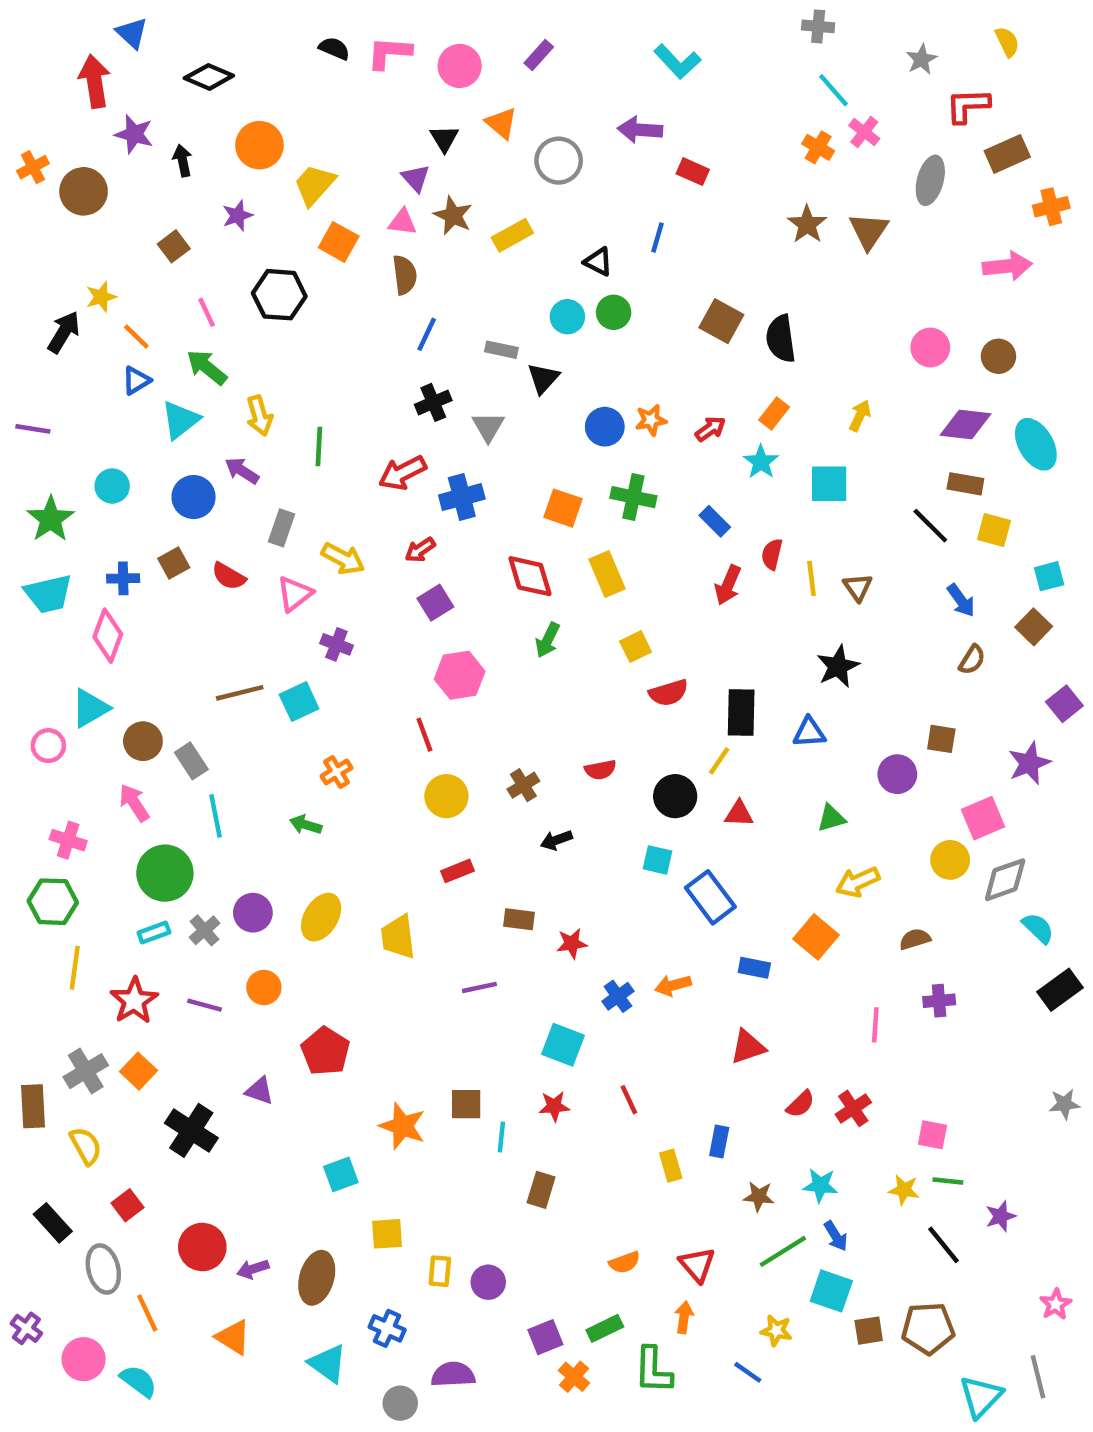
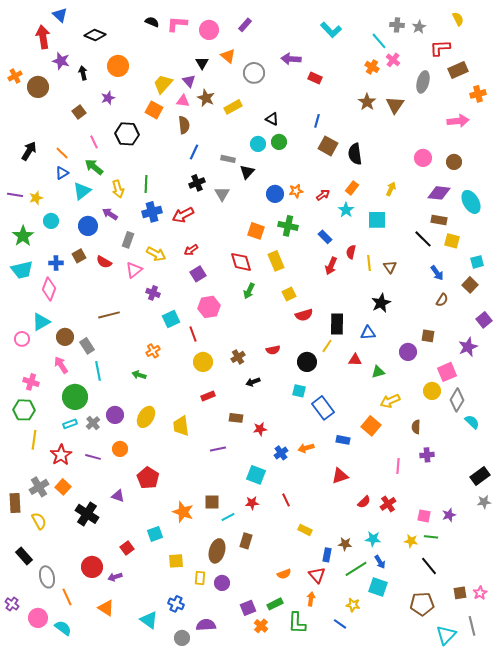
gray cross: (818, 26) -> (397, 25), moved
cyan L-shape: (677, 62) -> (331, 30), moved
yellow trapezoid: (314, 185) -> (163, 84), moved
blue line: (658, 238) -> (317, 121), moved
yellow star: (101, 297) -> (36, 198), moved
green line: (319, 446) -> (146, 184), moved
blue cross: (462, 497) -> (152, 212), moved
cyan square: (299, 702) -> (171, 319), moved
red triangle: (739, 814) -> (355, 360), moved
gray diamond: (1005, 880) -> (457, 400), turned -40
brown semicircle: (915, 939) -> (416, 427), turned -72
black rectangle: (1060, 990) -> (480, 476), moved
cyan line: (501, 1137) -> (228, 517), turned 56
blue rectangle: (719, 1141) -> (327, 555), moved
yellow rectangle: (671, 1166) -> (305, 530), turned -48
red square: (128, 1205) -> (127, 548), moved
purple star: (1001, 1216) -> (449, 515), moved
brown ellipse: (317, 1278) -> (217, 551), moved
brown square: (869, 1331) -> (460, 593), moved

